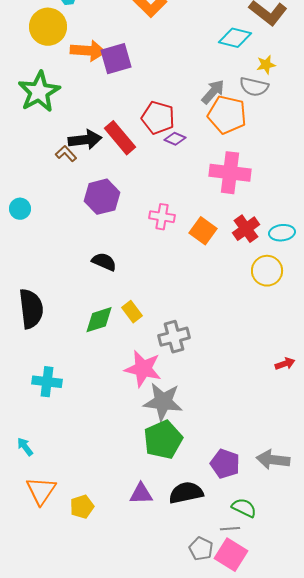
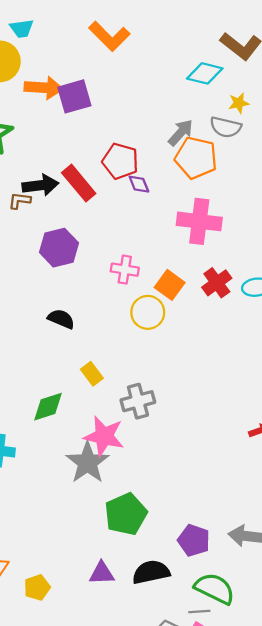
purple diamond: (175, 139) -> (139, 184), turned 45
brown L-shape: (66, 154) -> (20, 201), turned -40
yellow circle: (267, 271) -> (148, 312), moved
green diamond: (99, 320) -> (48, 407), moved
gray star: (163, 402) -> (87, 463), moved, turned 30
green semicircle: (244, 508) -> (215, 589), size x1.5

